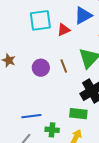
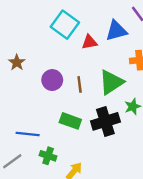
cyan square: (40, 20) -> (65, 25), turned 30
green rectangle: (78, 114) -> (70, 121), moved

